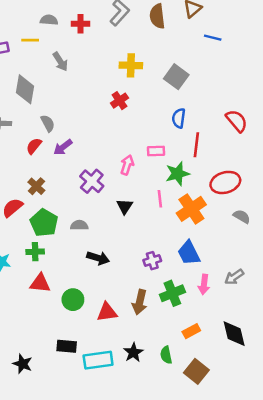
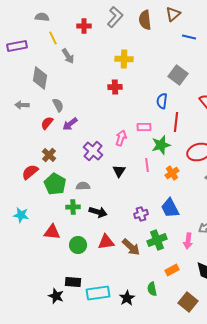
gray semicircle: (49, 20) -> (42, 17), moved
yellow line: (30, 40) -> (53, 38), moved, turned 64
gray square: (176, 77) -> (178, 75), moved
red cross: (120, 101) -> (115, 87), turned 32
orange cross: (191, 209) -> (172, 173), size x0.6
green cross: (35, 252) -> (73, 207), moved
pink arrow: (204, 284) -> (188, 241), moved
brown arrow: (140, 302) -> (131, 247), turned -60
red triangle: (107, 312) -> (106, 242), moved
black star: (133, 353) -> (127, 298), moved
black star: (23, 364) -> (56, 296), moved
brown square: (196, 371) -> (188, 302), moved

